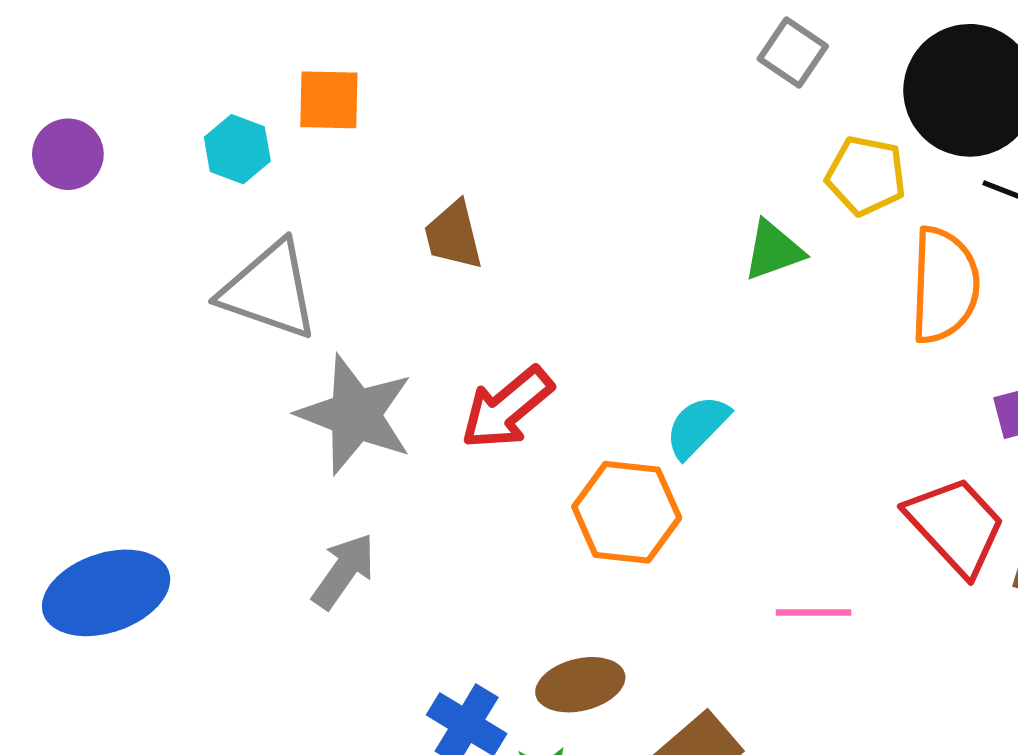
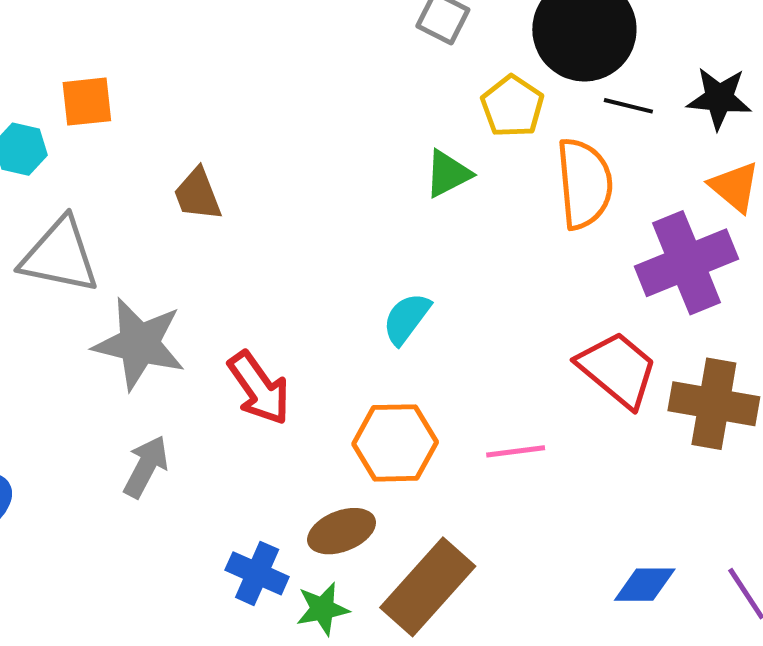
yellow pentagon: (866, 176) -> (512, 106), turned 30
red arrow: (507, 408) -> (259, 388), moved, turned -78
orange hexagon: (627, 512) -> (395, 443), moved

